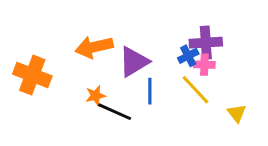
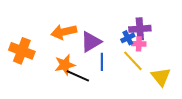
orange star: (96, 96) -> (65, 65), size x1.5
yellow triangle: (237, 113) -> (161, 77), size x1.5

